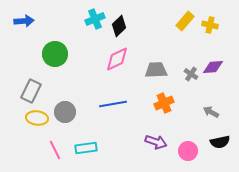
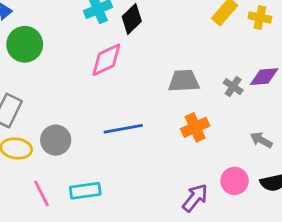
green circle: (55, 54) -> (25, 44), moved
pink diamond: (117, 59) -> (106, 60), moved
purple arrow: (156, 142) -> (195, 198), moved, turned -70
pink circle: (188, 151) -> (235, 181), moved

